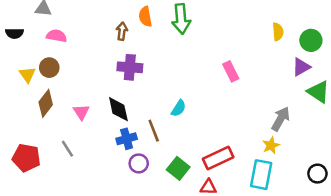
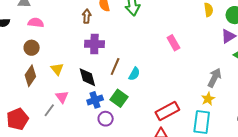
yellow triangle: (27, 75) -> (57, 69), moved
pink triangle: (81, 112) -> (62, 97), moved
brown line: (154, 131) -> (115, 66), moved, turned 48
gray line: (67, 149) -> (49, 110), turned 72
red pentagon: (26, 158) -> (18, 119), turned -30
green square: (178, 168) -> (119, 98), moved

